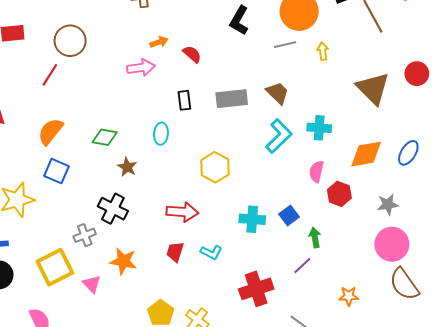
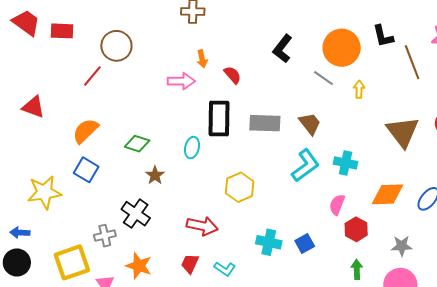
orange arrow: (159, 42) -> (202, 59), turned 90
gray line: (285, 45) -> (323, 78), turned 40
black rectangle: (184, 100) -> (219, 118), size x1.8
green arrow: (315, 238) -> (357, 269), moved

